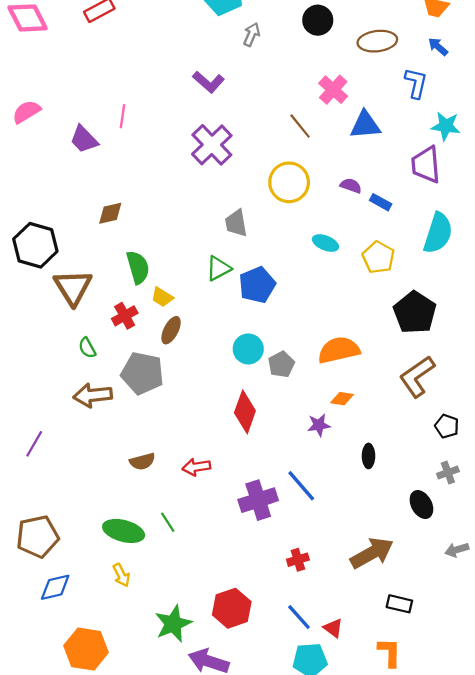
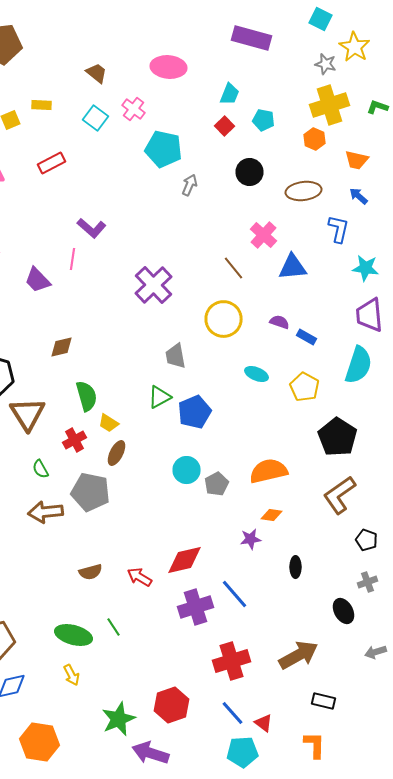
purple L-shape: (209, 82) -> (92, 228), moved
purple trapezoid: (426, 165) -> (370, 315), moved
red diamond: (245, 412) -> (184, 560), moved, turned 57
red arrow: (196, 467) -> (140, 577), turned 40
red cross: (298, 560) -> (232, 661), size x1.8

